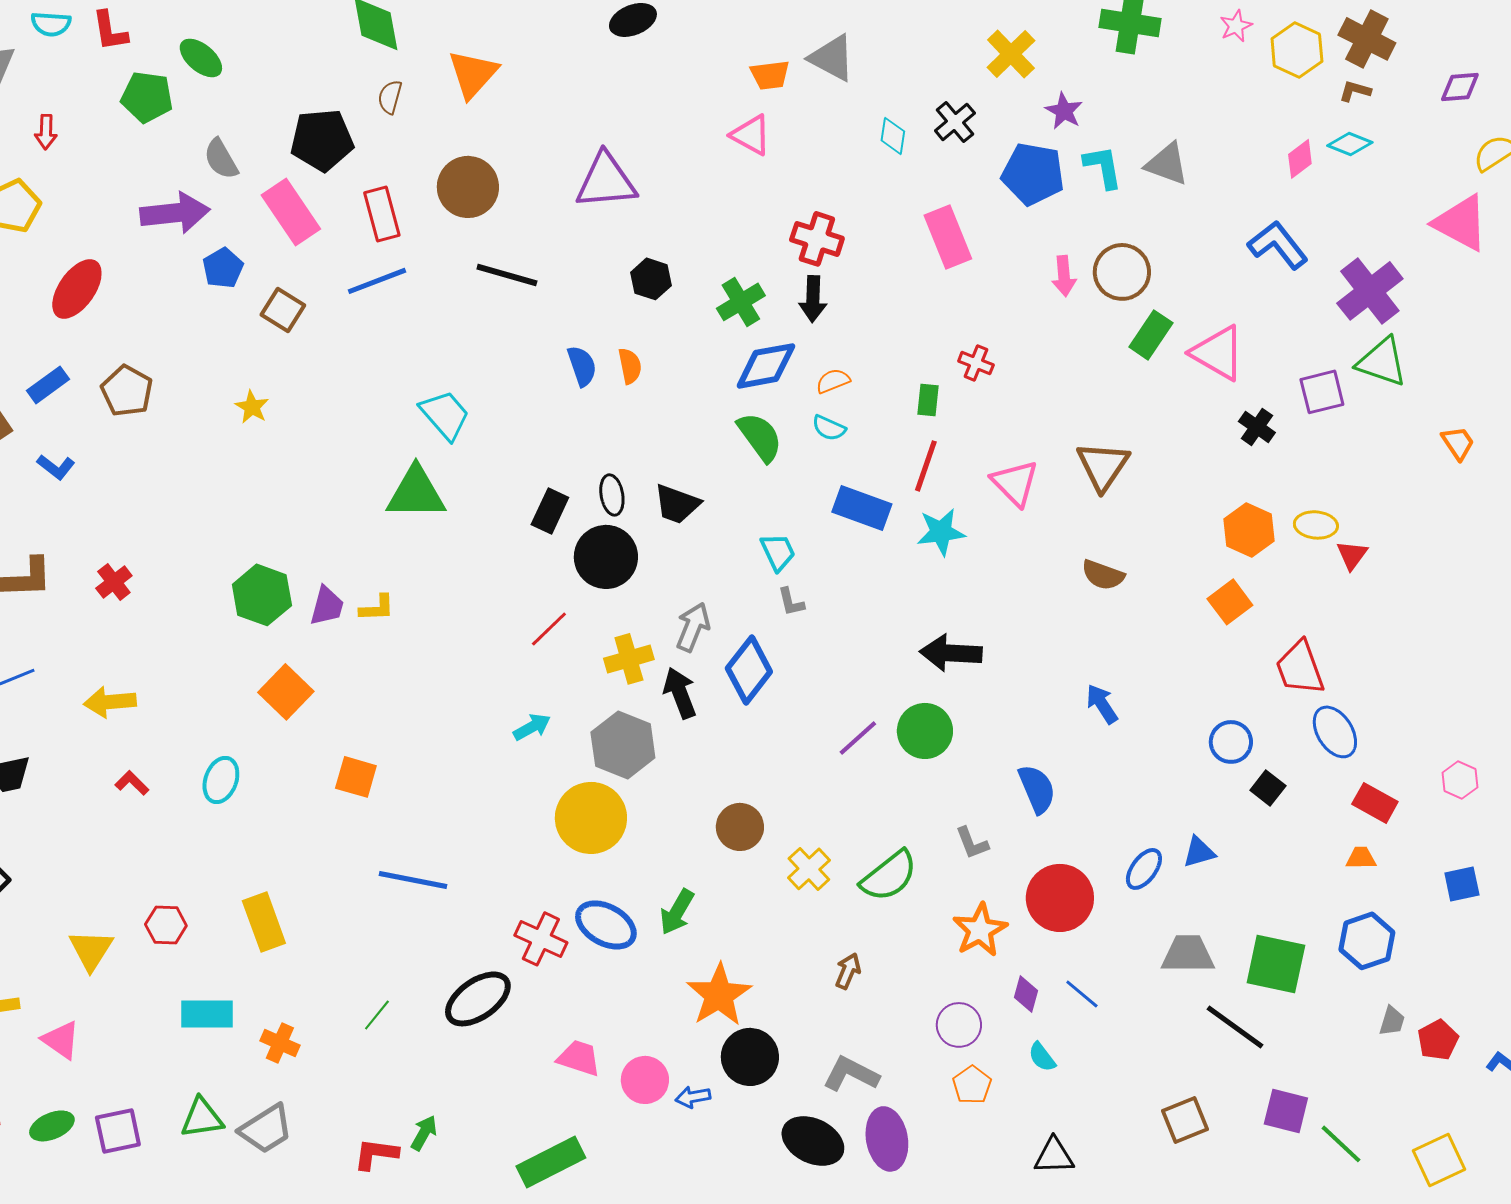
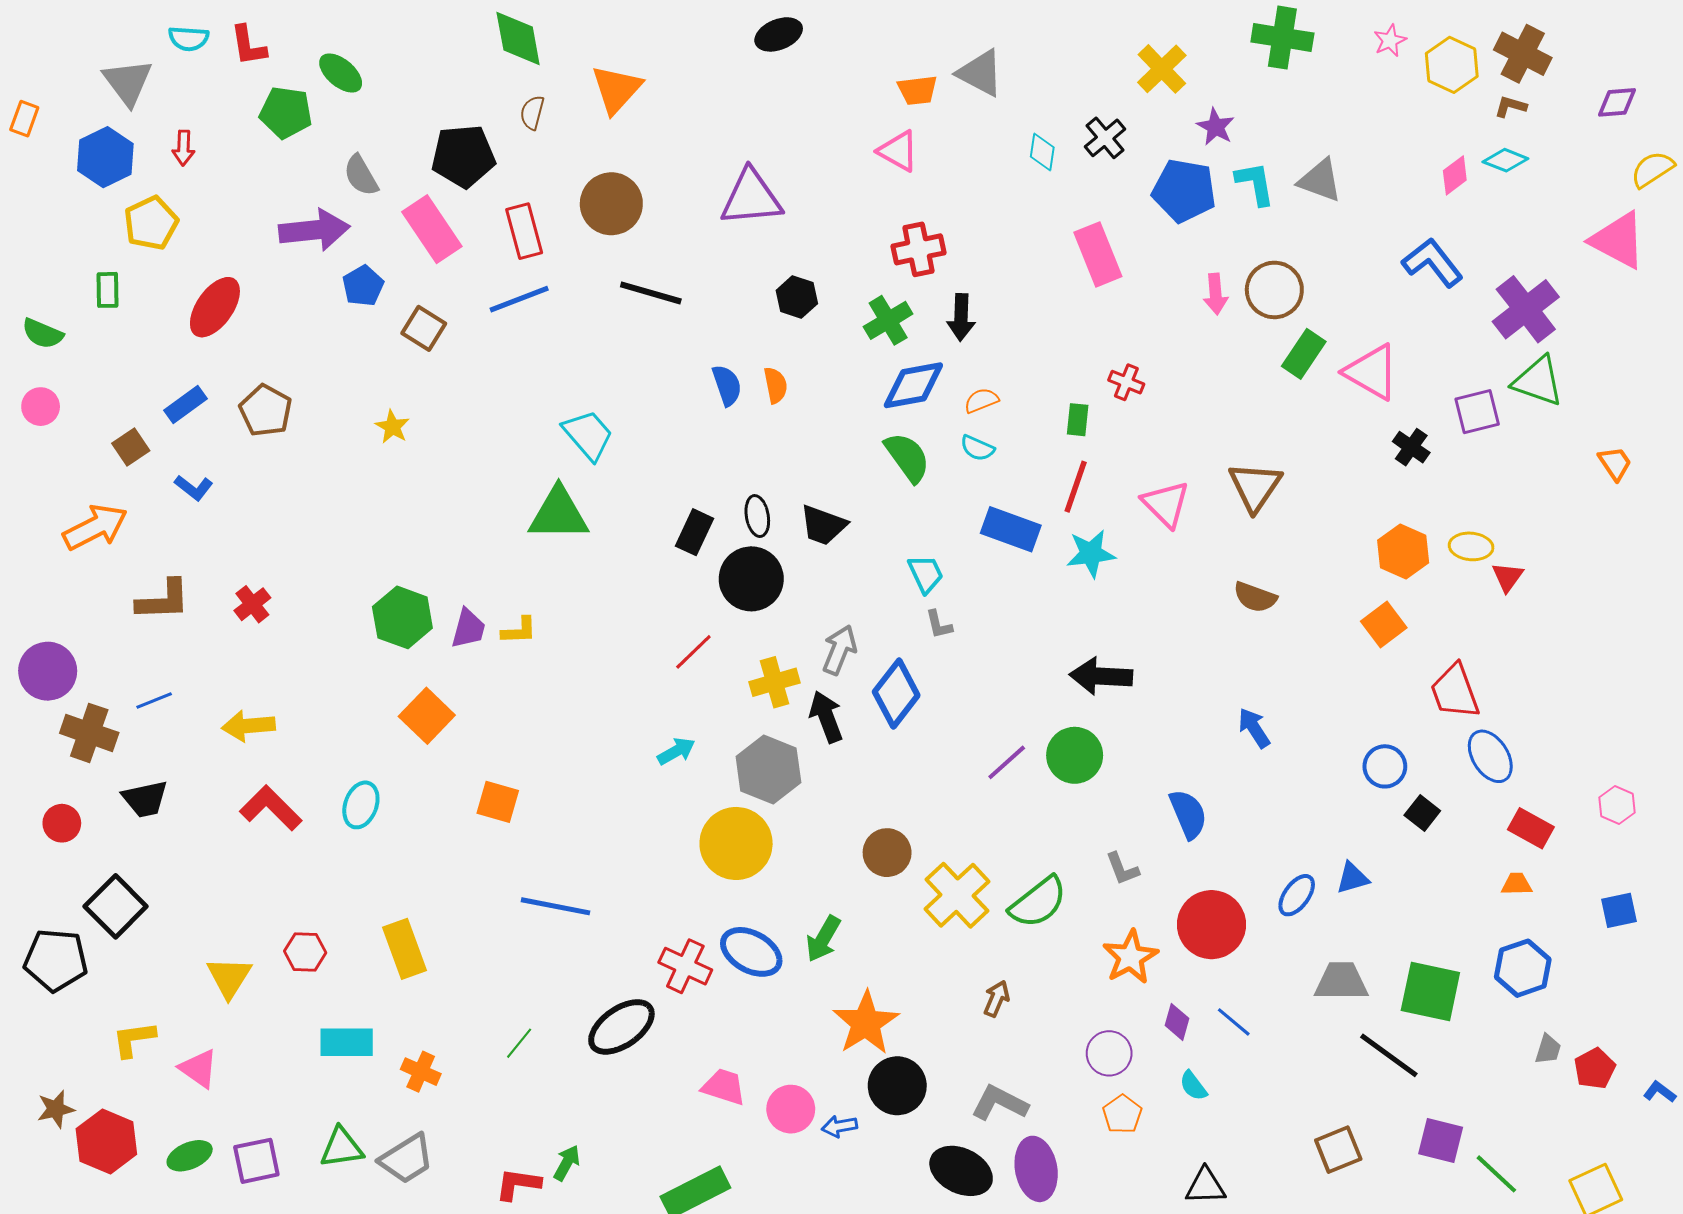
red cross: (817, 239) -> (918, 249), moved, turned -30
red L-shape: (132, 783) -> (271, 808), size x1.8
yellow cross: (809, 869) -> (957, 895), size x1.5

